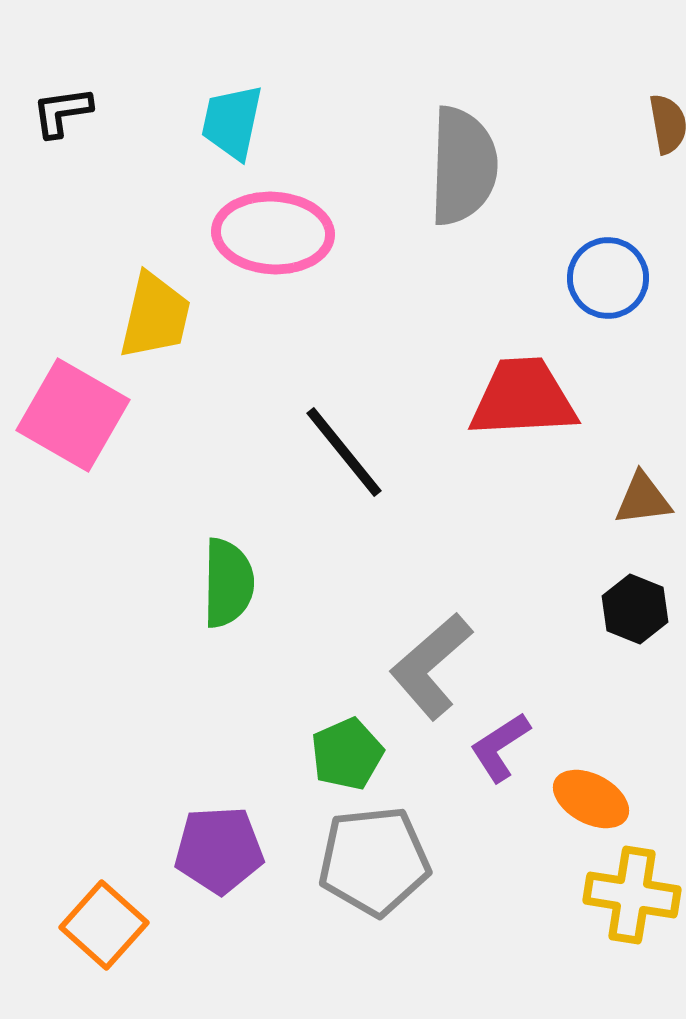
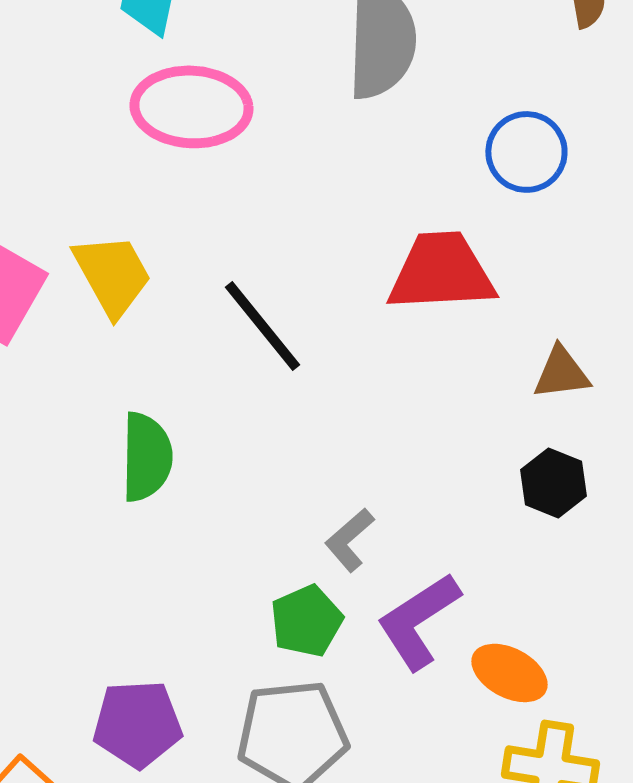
yellow trapezoid: (155, 316) -> (112, 275), moved, turned -42
gray L-shape: (431, 666) -> (349, 540), size x0.6
purple L-shape: (500, 747) -> (418, 621), size x1.4
green pentagon: (347, 754) -> (306, 621), moved

